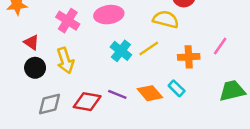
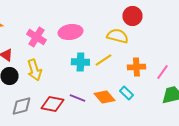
pink line: (220, 46) -> (162, 72), moved
cyan cross: (121, 51) -> (80, 62), turned -36

